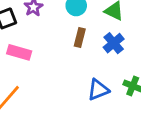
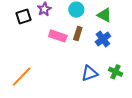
pink rectangle: (19, 52) -> (58, 36), moved

